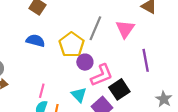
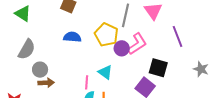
pink L-shape: (102, 75) -> (137, 44), moved
black square: (119, 89) -> (158, 68), turned -30
cyan triangle: (79, 95) -> (105, 72), moved

